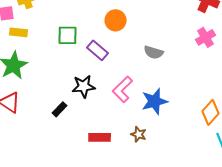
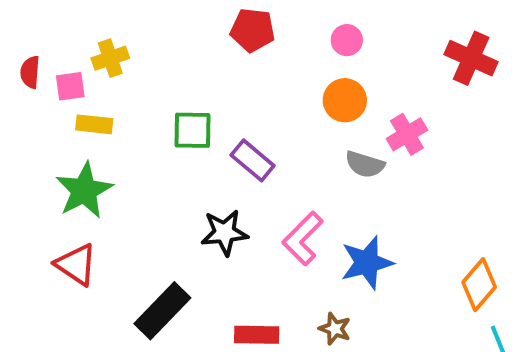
orange circle: (116, 20) -> (345, 100), moved
pink cross: (206, 37) -> (407, 134), moved
black rectangle: (60, 109) -> (162, 311), moved, size x1.8

